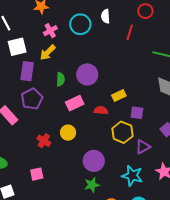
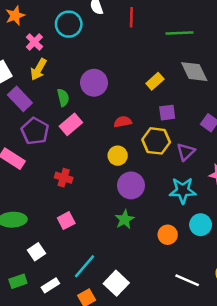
purple rectangle: (27, 71) -> (20, 99), turned -36
yellow rectangle: (119, 95) -> (155, 81), moved
pink rectangle: (75, 103) -> (71, 124), moved
yellow circle: (68, 133) -> (118, 156), moved
green star: (92, 185) -> (125, 220), moved

